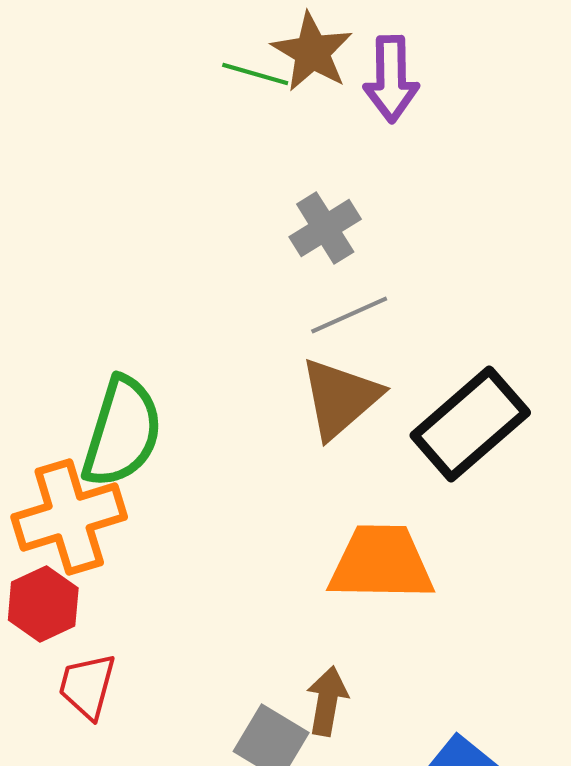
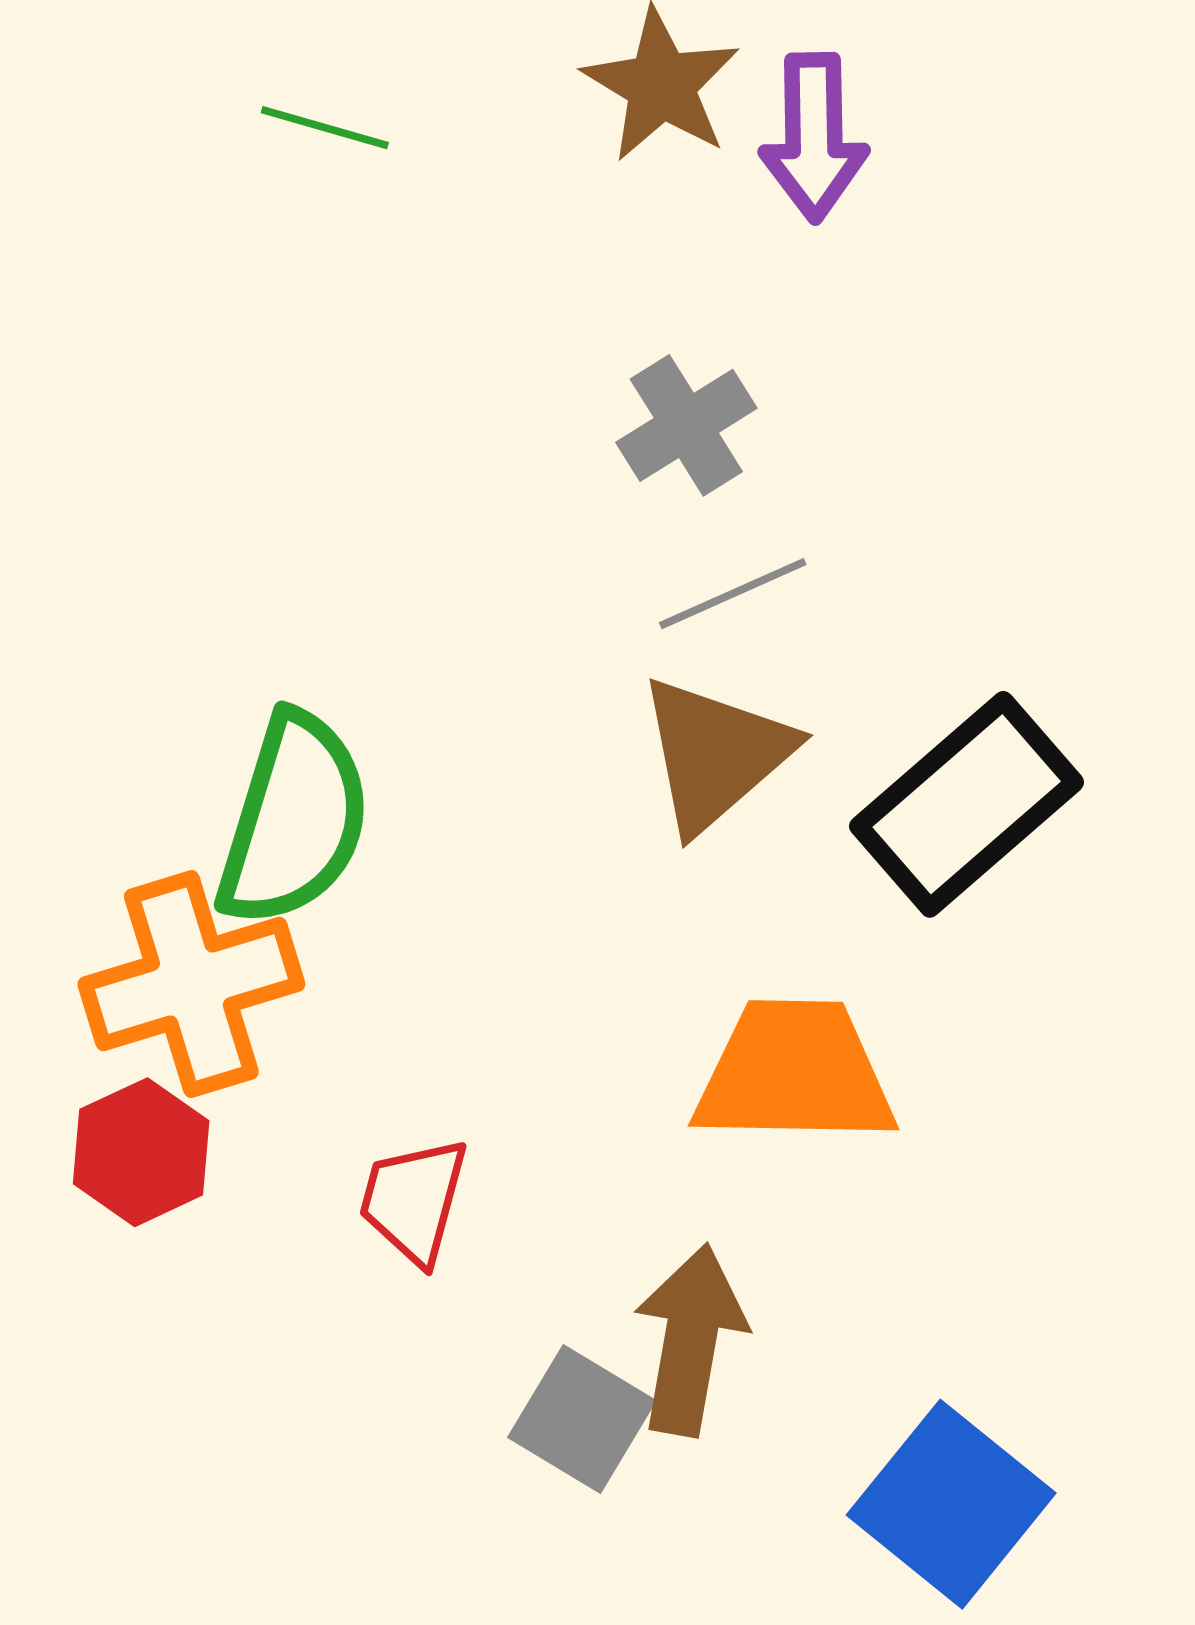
green line: (255, 74) -> (325, 128), moved
red trapezoid: (87, 686) -> (414, 1201), moved
brown arrow: (327, 701) -> (690, 1340), size x1.4

